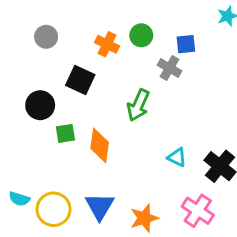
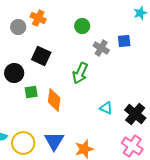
orange cross: (107, 44) -> (38, 18), moved
blue square: (186, 44) -> (124, 41), moved
pink cross: (198, 211) -> (132, 146), moved

